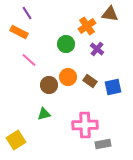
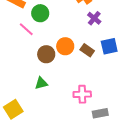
green circle: (66, 44) -> (40, 13), moved
blue square: (113, 87) -> (109, 46), moved
pink cross: (85, 125) -> (82, 94), size x0.7

